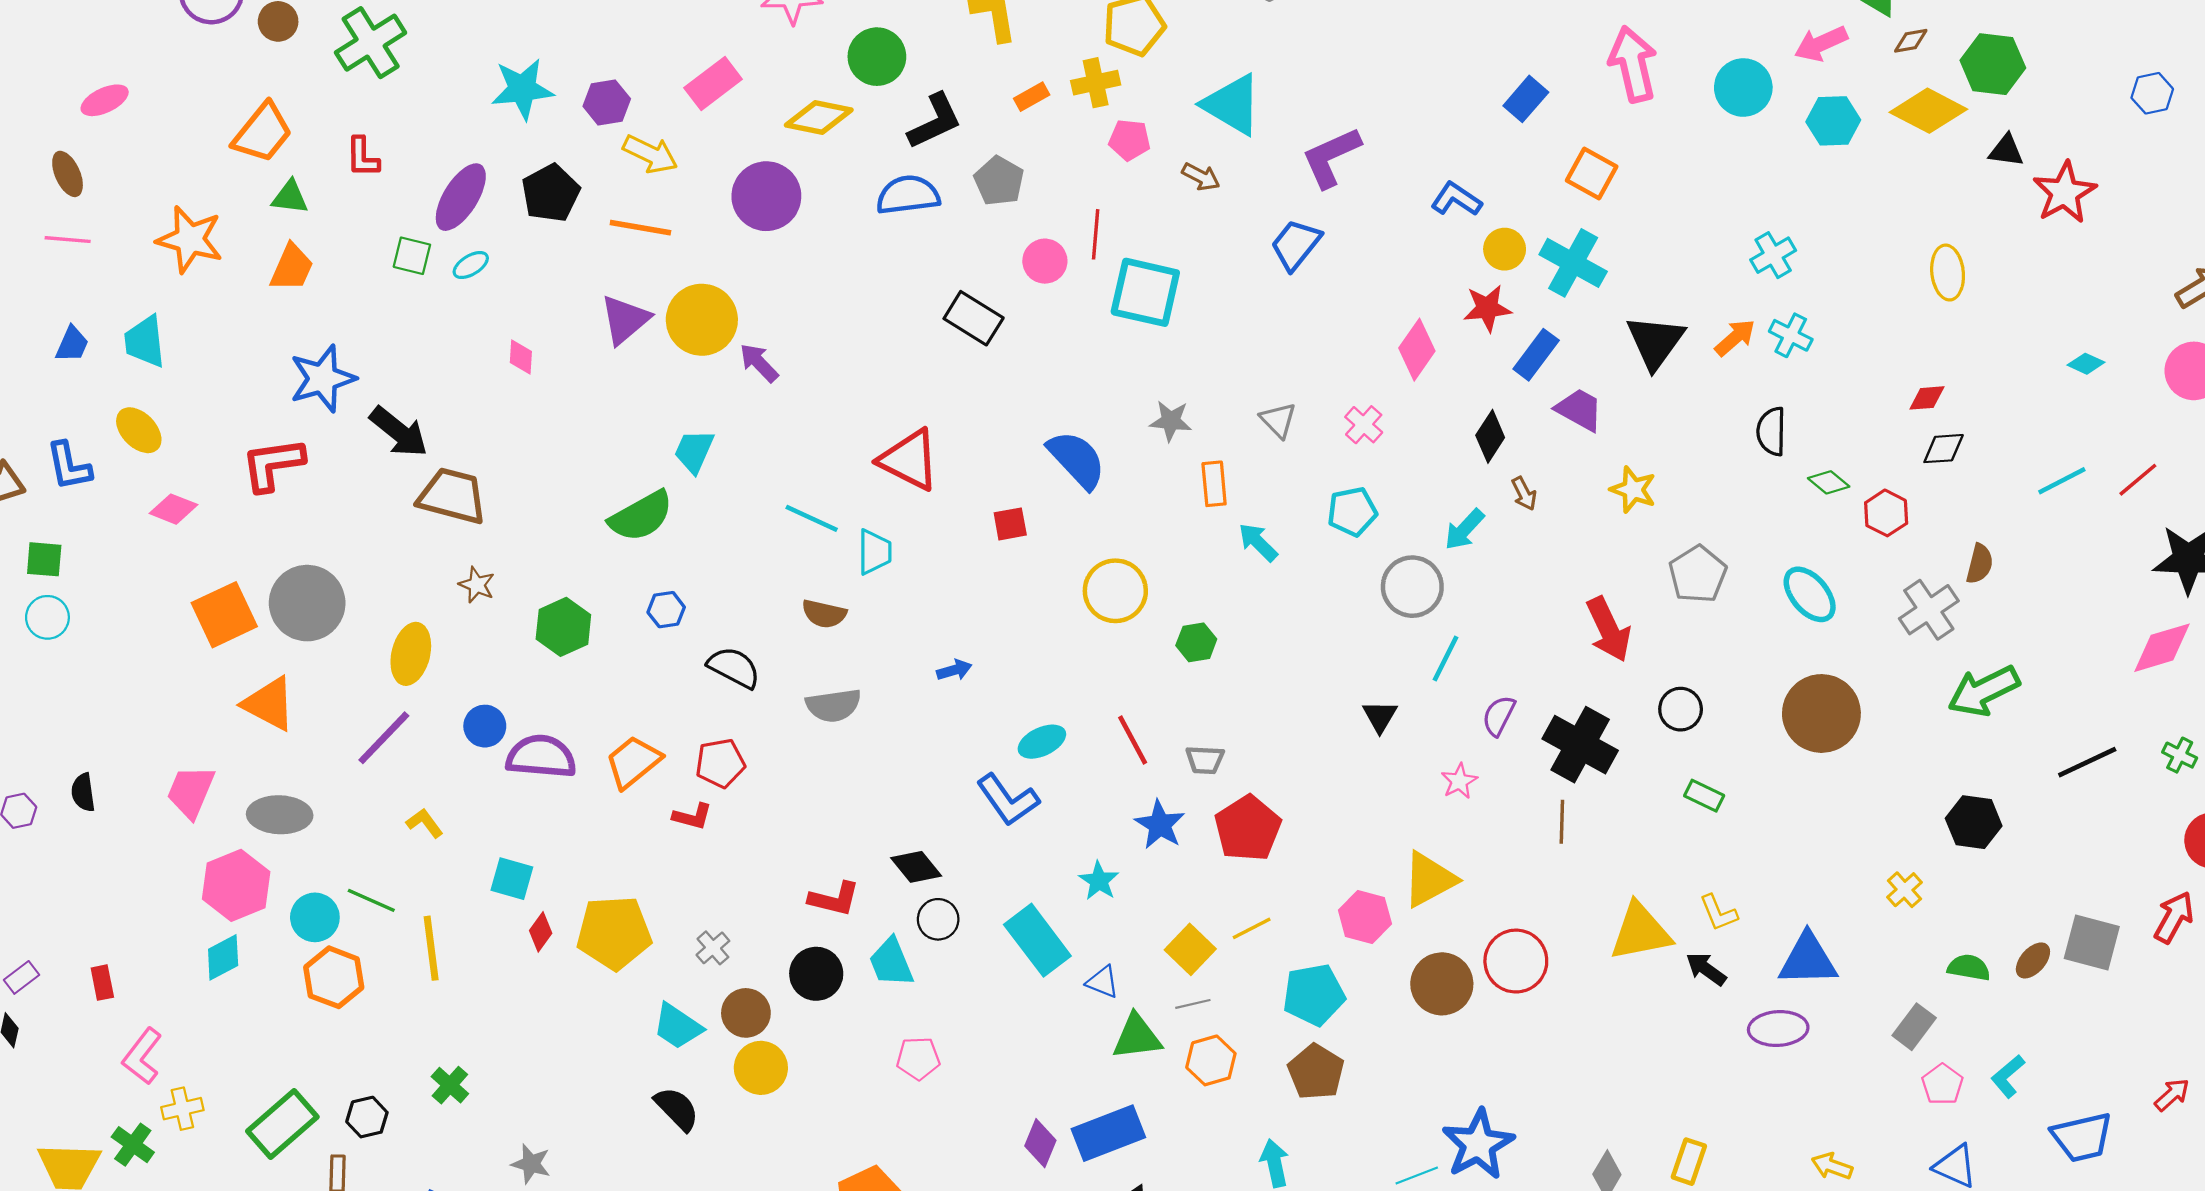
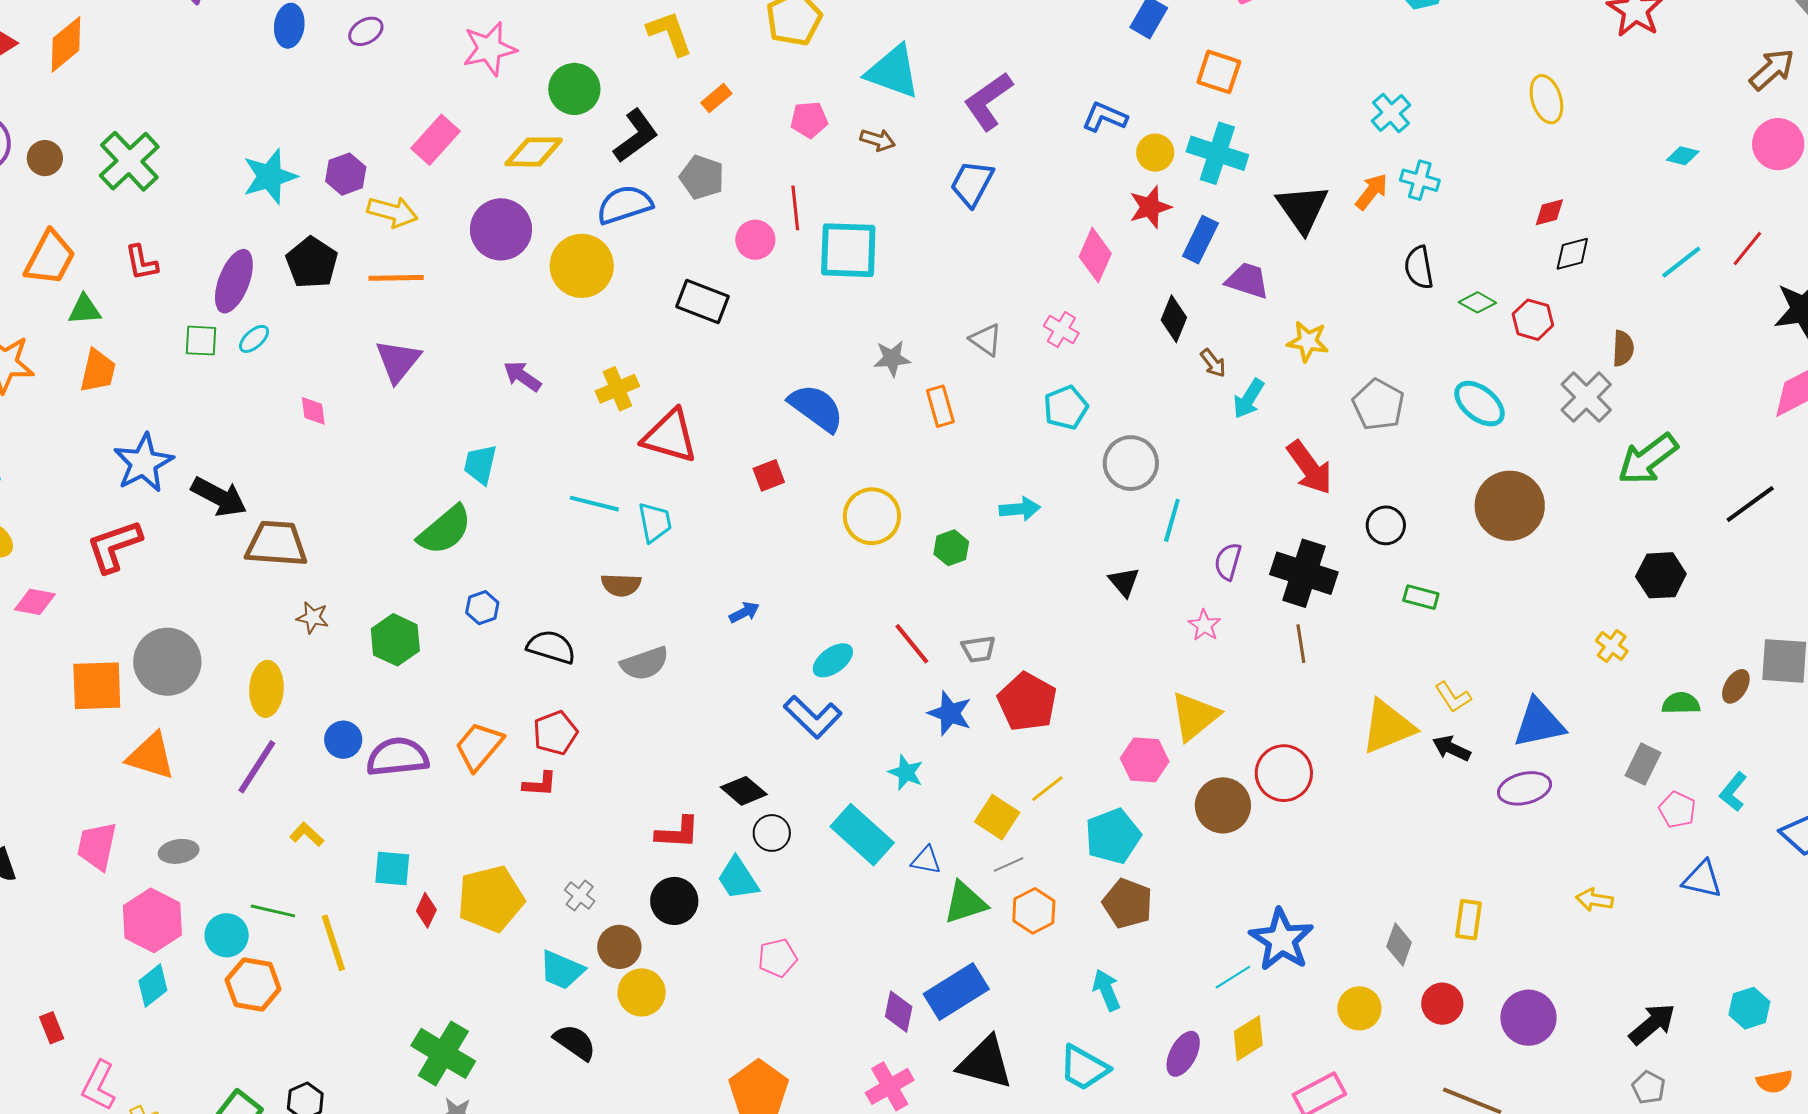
yellow cross: (1096, 83) -> (617, 389), moved
yellow circle: (702, 320) -> (582, 266), moved
cyan arrow: (1464, 529) -> (1249, 399), moved
cyan arrow: (1258, 542) -> (1020, 509), moved, turned 141
orange square: (224, 615) -> (97, 686), turned 34
gray ellipse: (280, 815) -> (179, 851), size x0.7
green cross: (450, 1085) -> (443, 1053), moved, size x1.8

